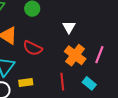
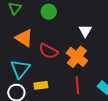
orange cross: (75, 55) -> (77, 57), moved

